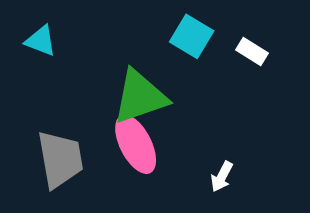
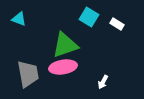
pink ellipse: (136, 144) -> (63, 67), turned -72

